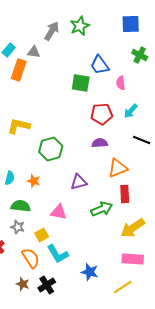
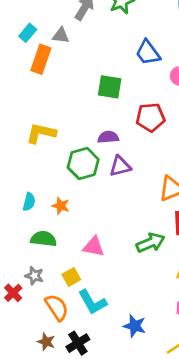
green square: (81, 83) -> (110, 87), moved
purple semicircle: (100, 143) -> (108, 137), moved
purple triangle: (79, 182) -> (120, 166), moved
gray star: (18, 227) -> (34, 276), moved

